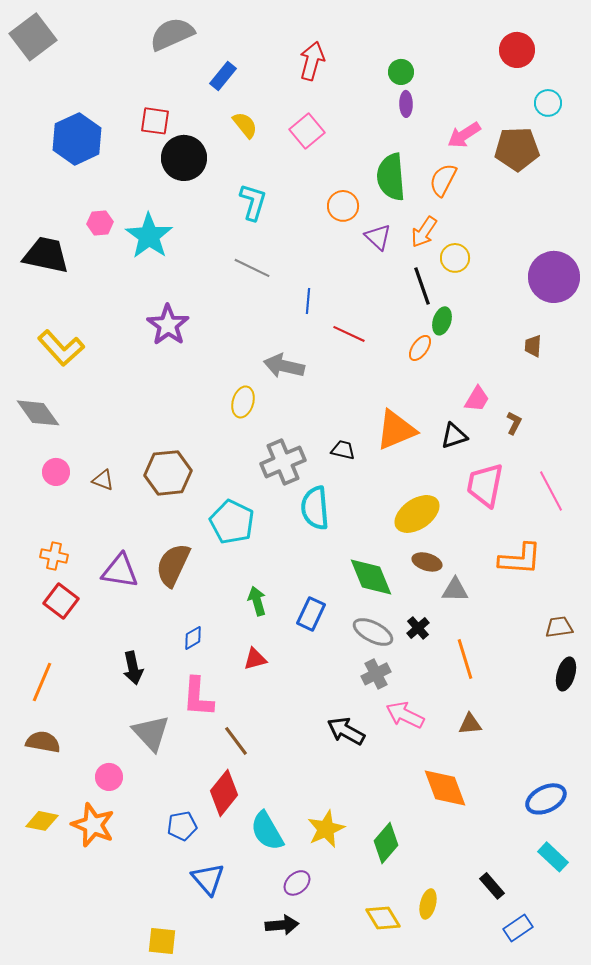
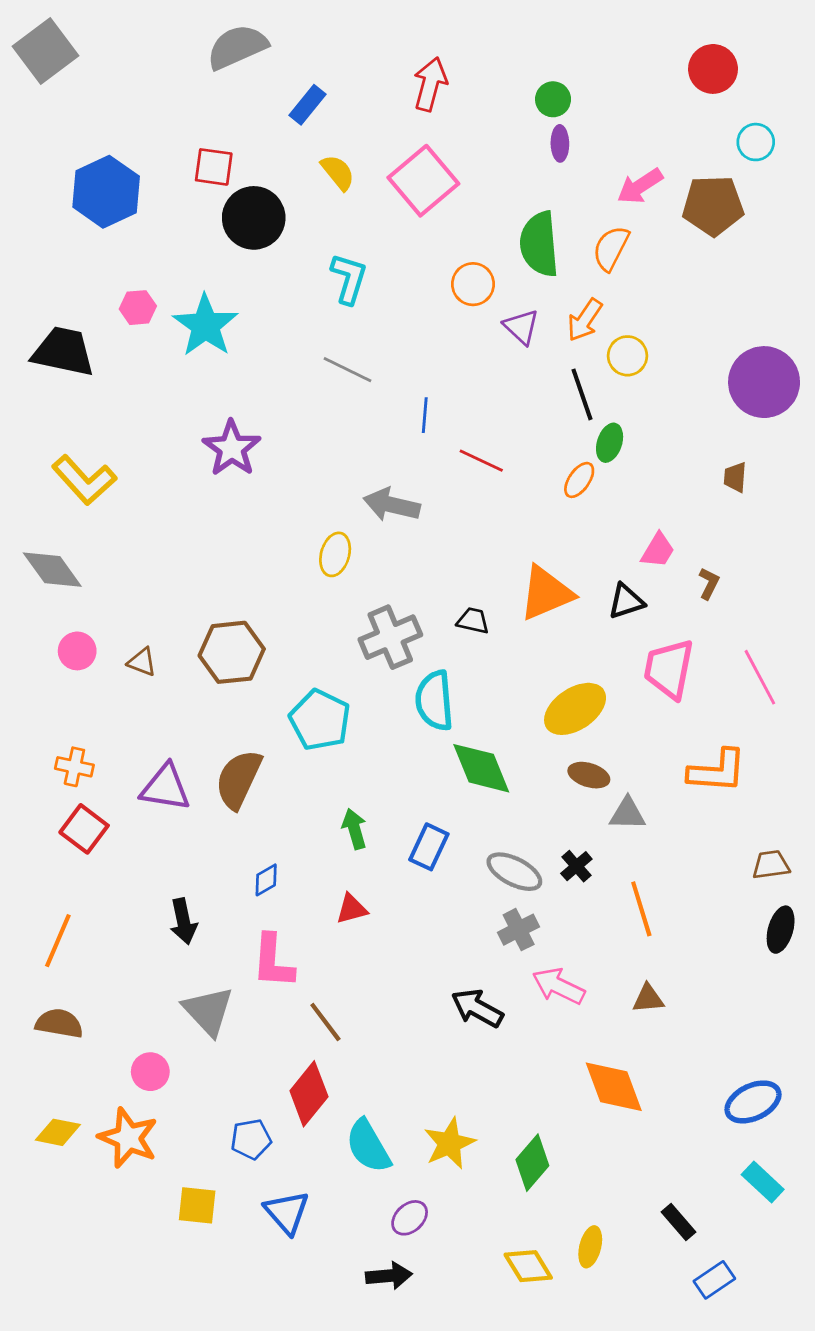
pink square: (307, 131) -> (423, 181), size x1.4
green diamond: (371, 577) -> (481, 768), moved
yellow square: (162, 941) -> (197, 1205), moved

